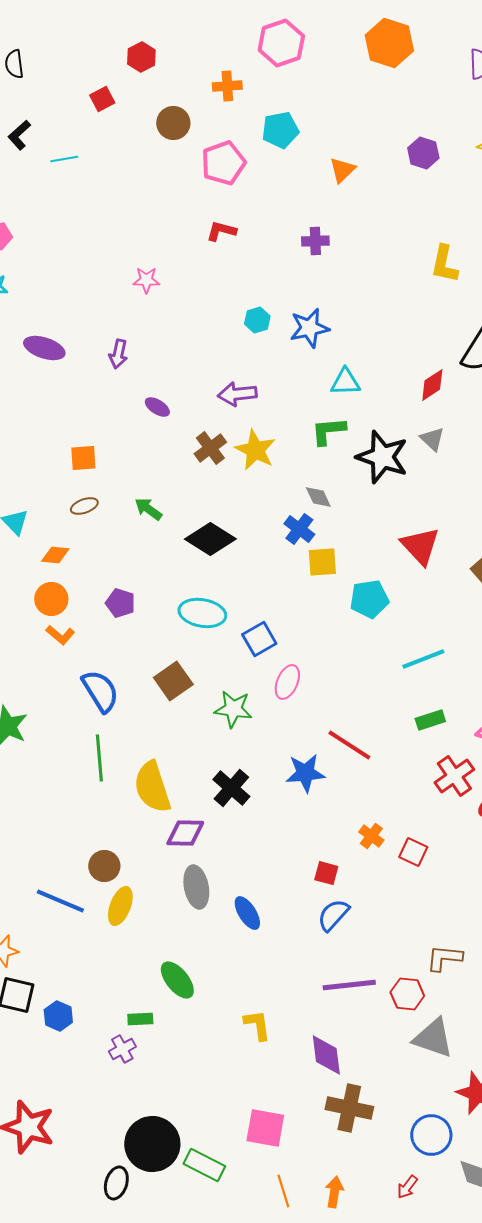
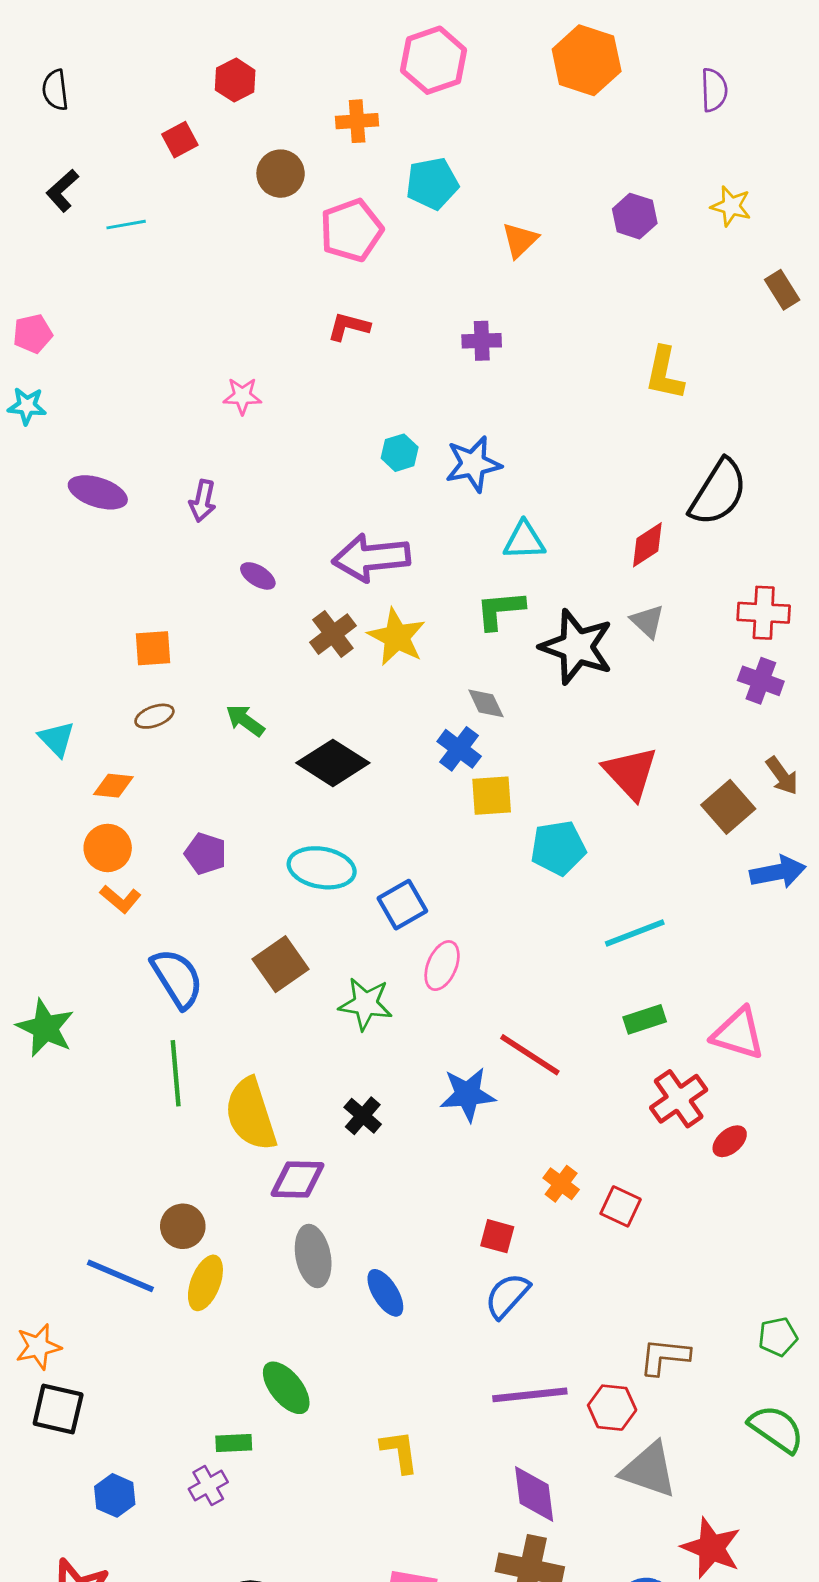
purple arrow: (237, 394) -> (371, 558), size x1.4
black cross: (231, 788) -> (363, 1116), size x0.7
blue hexagon: (58, 1016) -> (115, 1495), moved
purple diamond: (326, 1055) -> (534, 1494), moved

